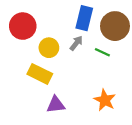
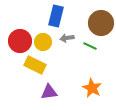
blue rectangle: (84, 18) -> (56, 16), moved
red circle: (23, 26) -> (20, 41), moved
gray arrow: (76, 43) -> (67, 38), turned -136

